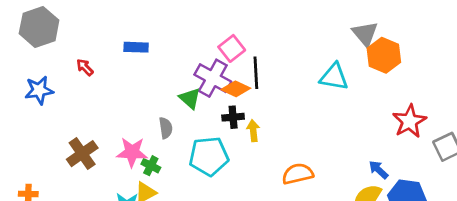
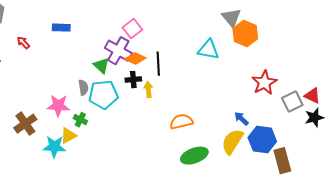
black line: (256, 73) -> (158, 64), moved
brown cross: (82, 154) -> (25, 124), moved
cyan pentagon: (209, 156) -> (103, 95), moved
green cross: (151, 166) -> (80, 120), moved

